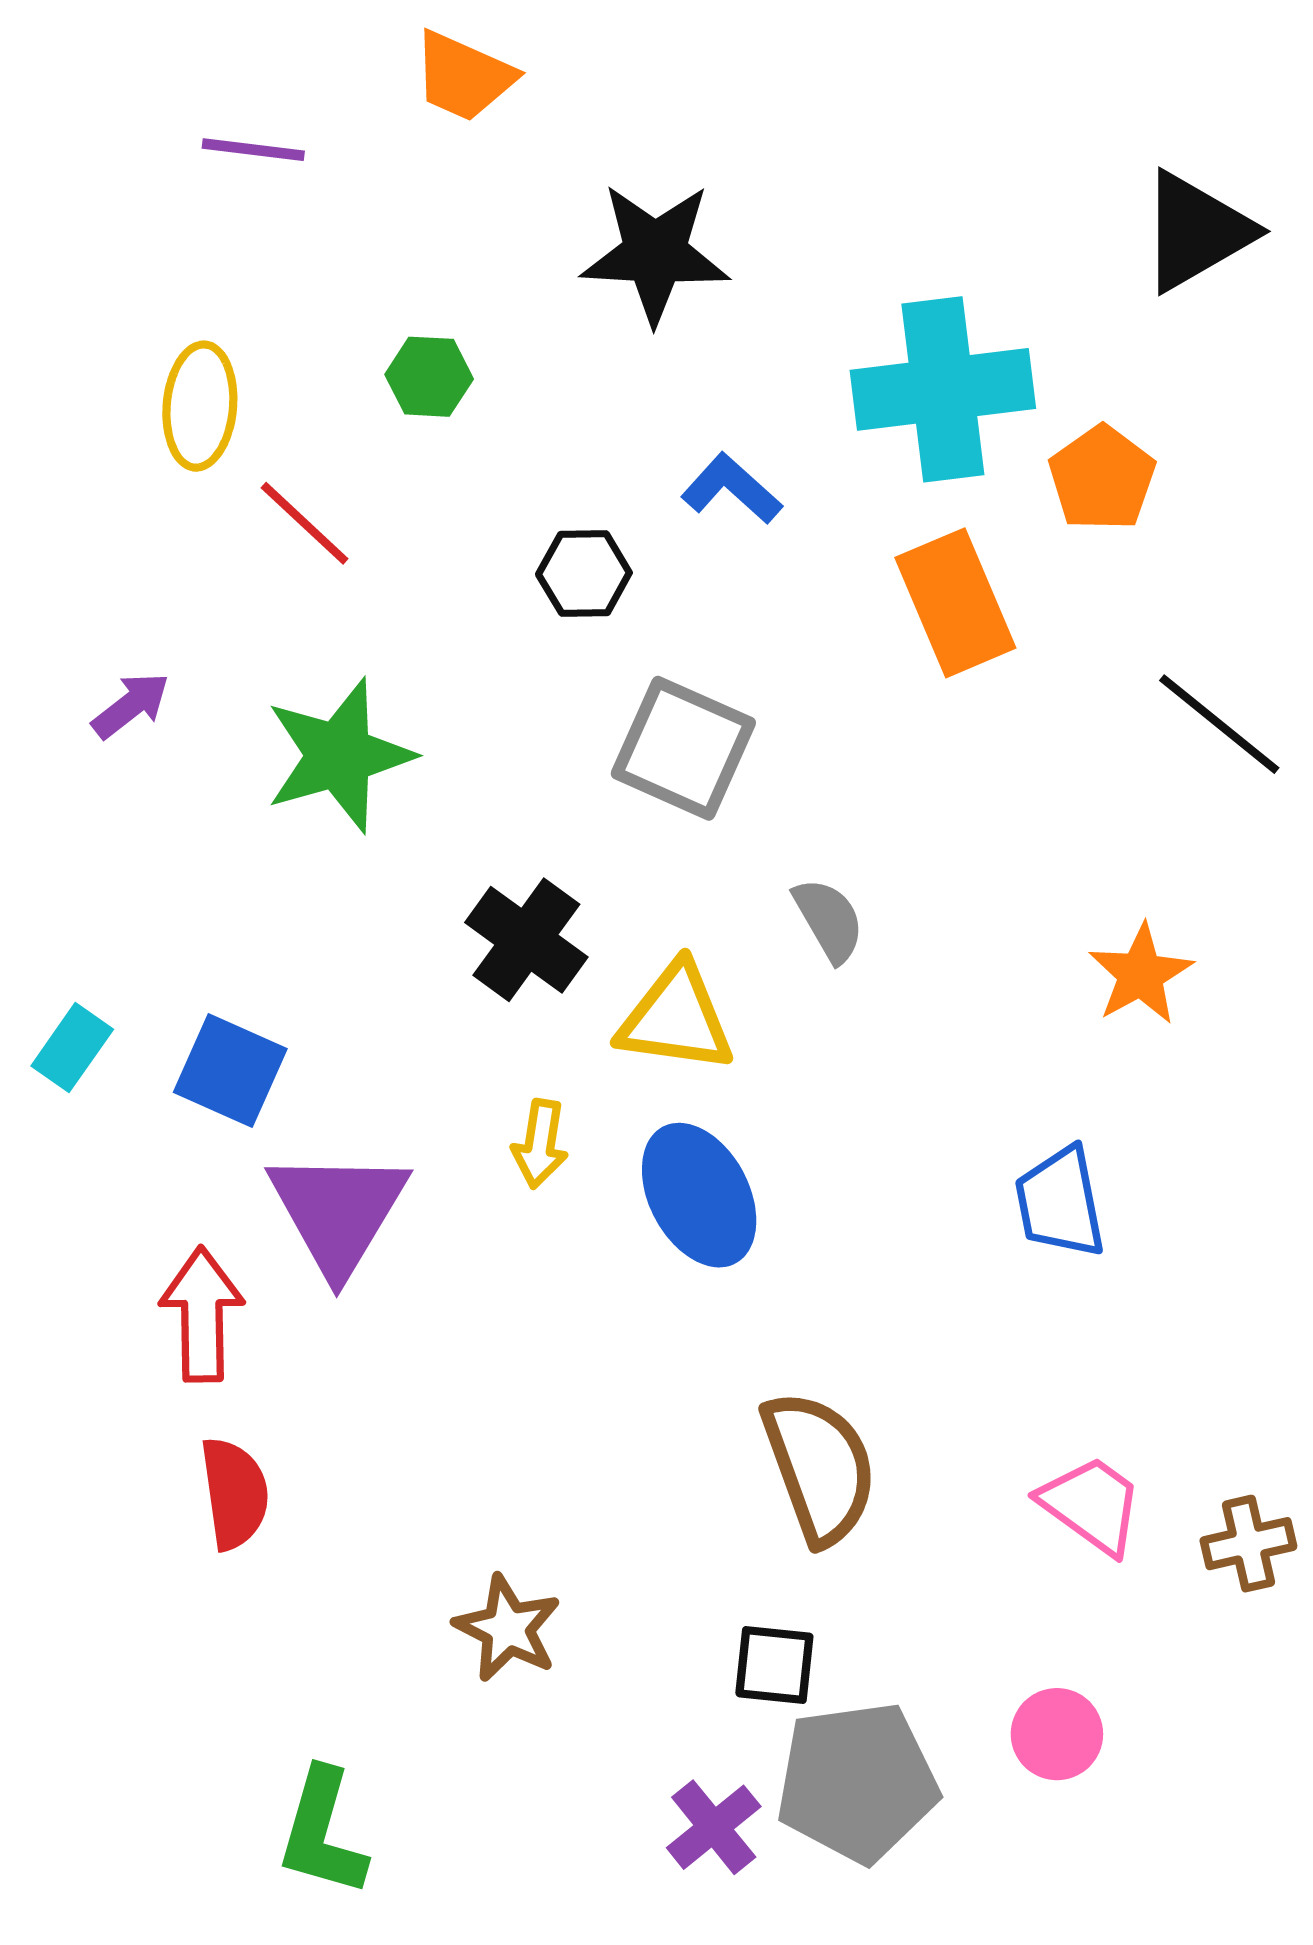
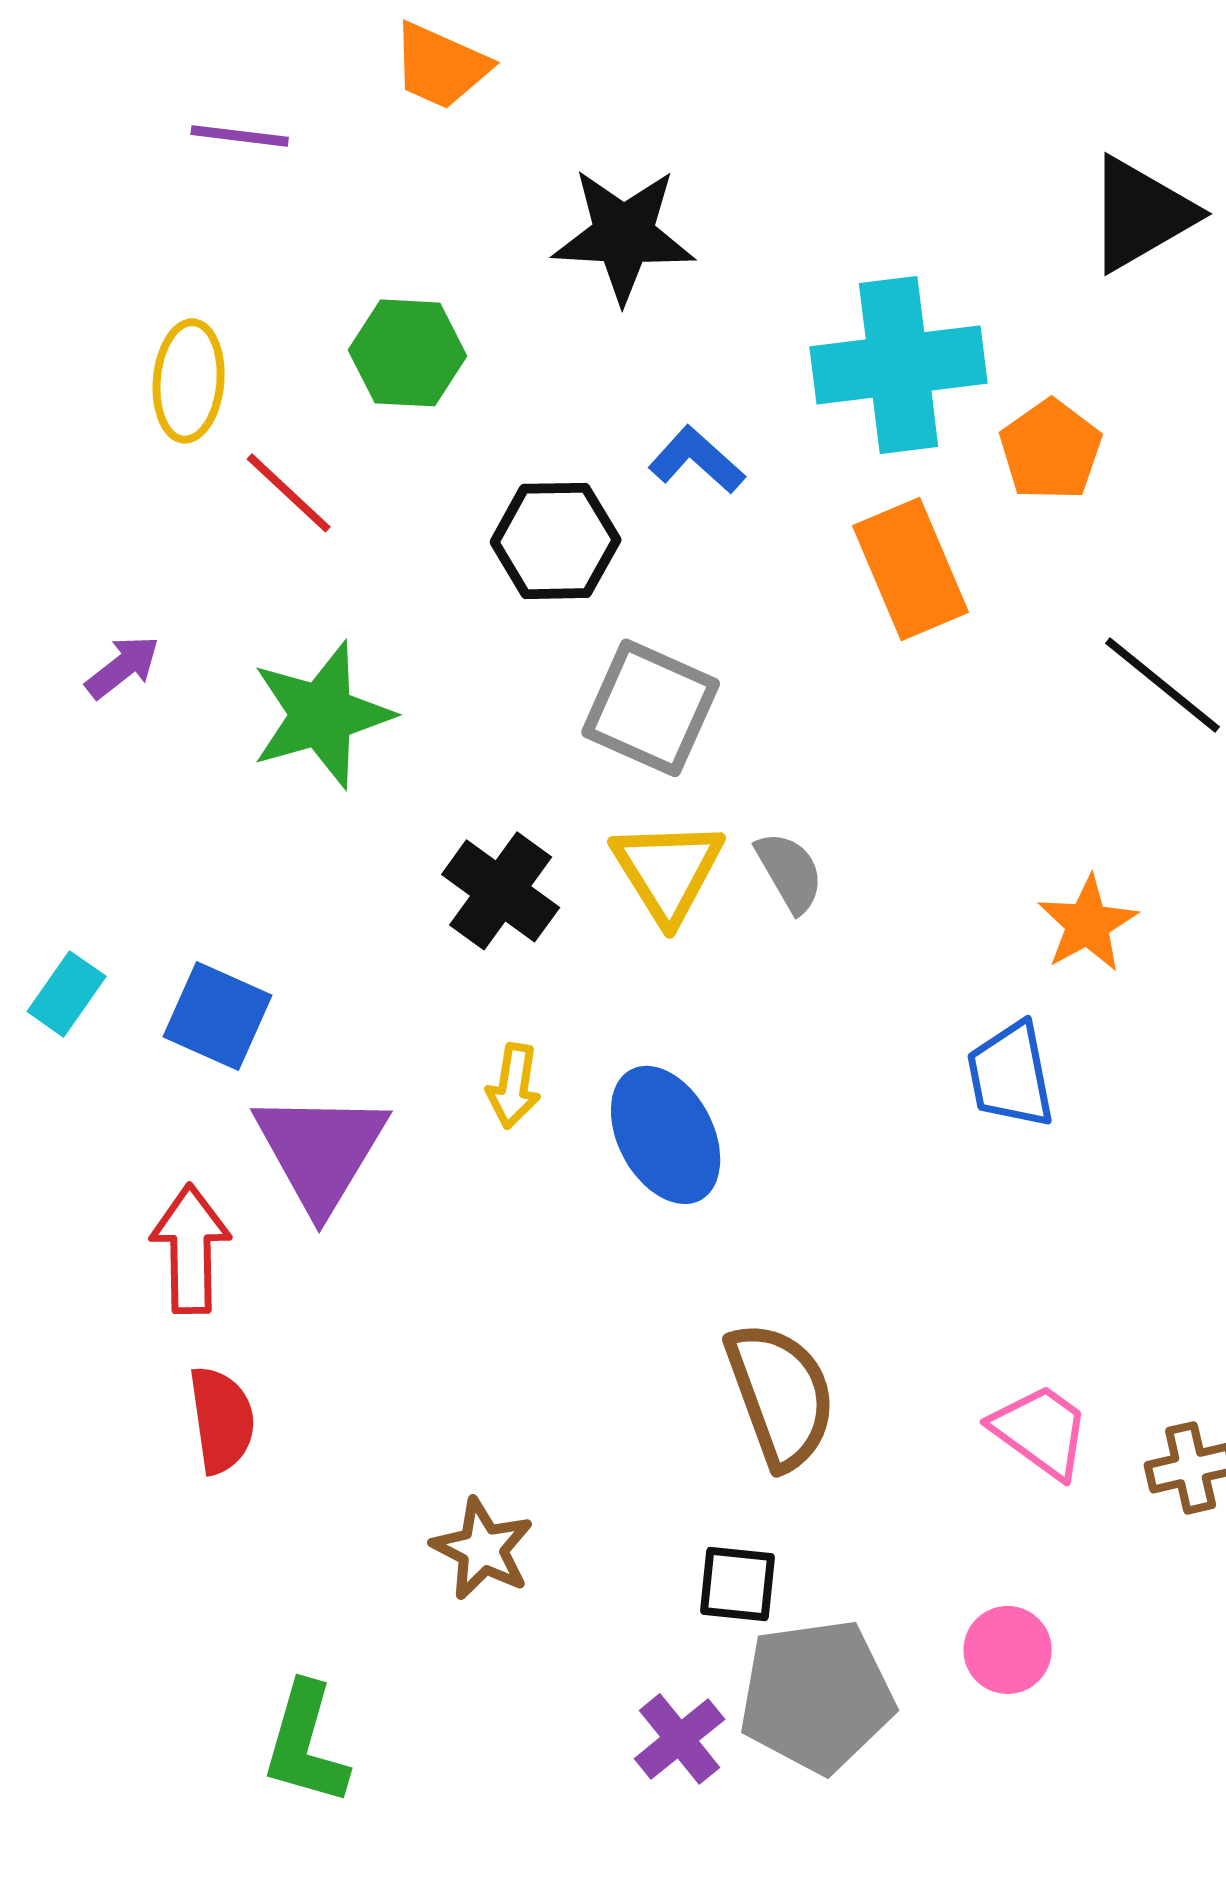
green hexagon: (429, 377) -> (408, 353), size x1.4
black hexagon: (584, 573) -> (556, 541), size x1.4
yellow triangle: (676, 1018) -> (668, 871), moved, turned 50
blue trapezoid: (1060, 1202) -> (1011, 1075), moved

